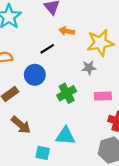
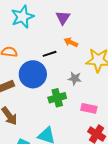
gray star: (89, 68) -> (75, 78), moved
blue circle: (35, 75) -> (33, 74), size x1.4

